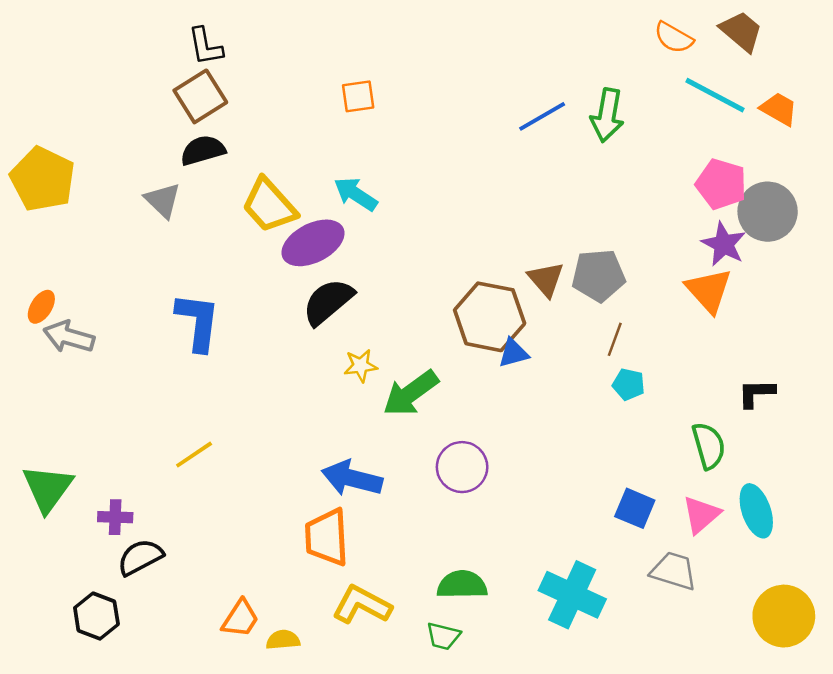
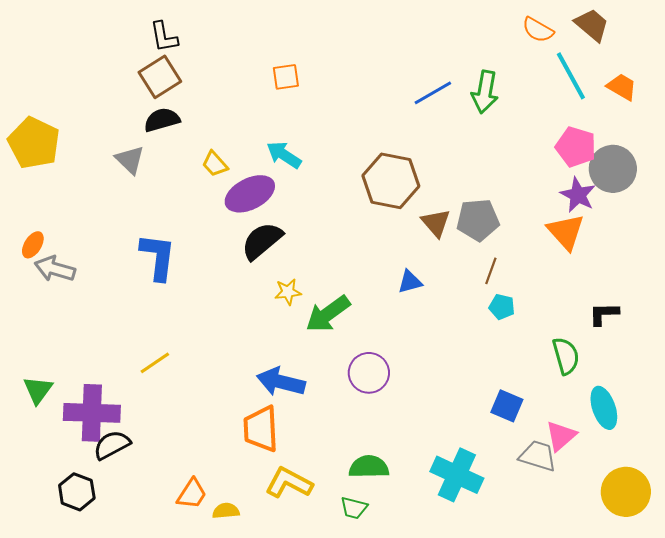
cyan line: (715, 95) -> (571, 76), turned 33
yellow trapezoid: (269, 205) -> (215, 164), size x0.6
brown hexagon: (490, 317) -> (391, 181), moved
green triangle: (48, 488) -> (38, 390), size x0.7
pink triangle: (701, 515) -> (561, 436), moved
purple cross: (115, 517) -> (92, 413), size x2.0

